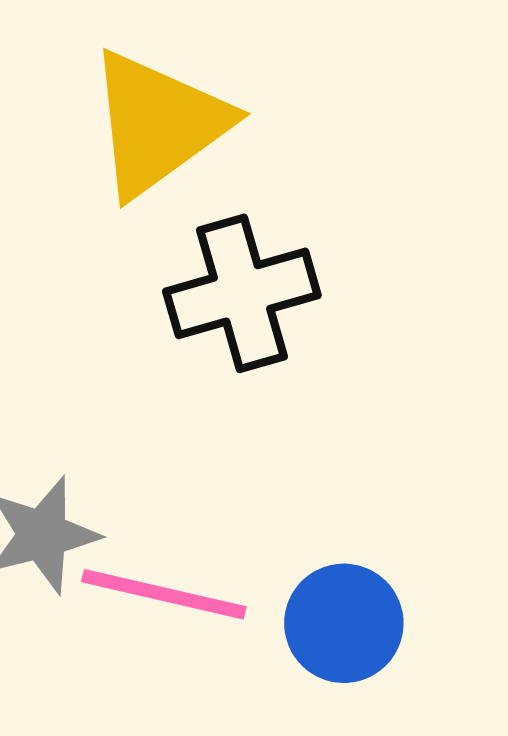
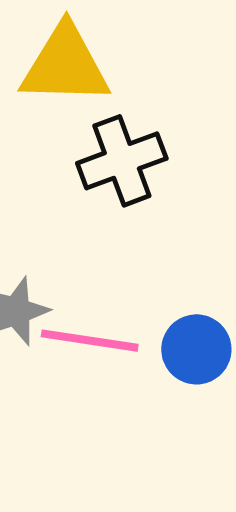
yellow triangle: (158, 123) -> (65, 65), turned 42

